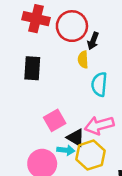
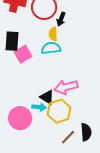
cyan semicircle: (99, 84) -> (51, 48), moved, turned 78
pink square: (55, 120) -> (23, 54), moved

